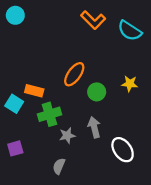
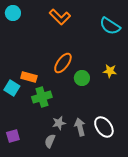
orange L-shape: (93, 20) -> (60, 17), moved
gray arrow: (94, 127) -> (80, 127), moved
gray star: (67, 136) -> (59, 123), moved
purple square: (15, 148) -> (13, 136), moved

